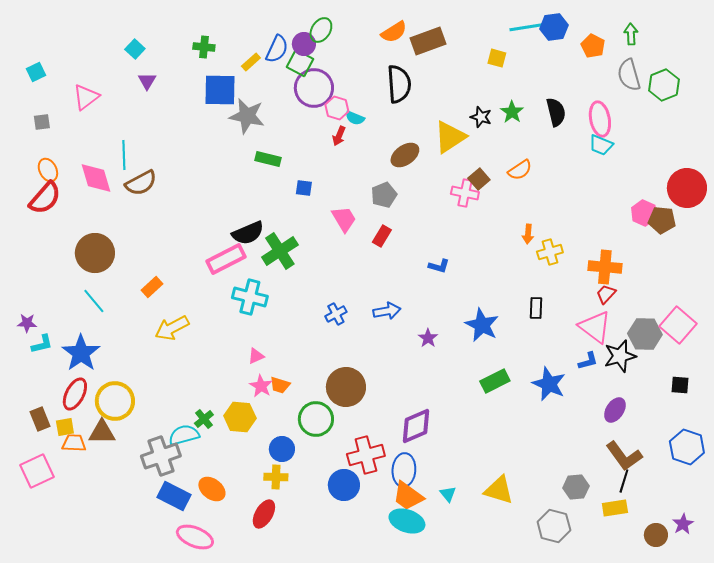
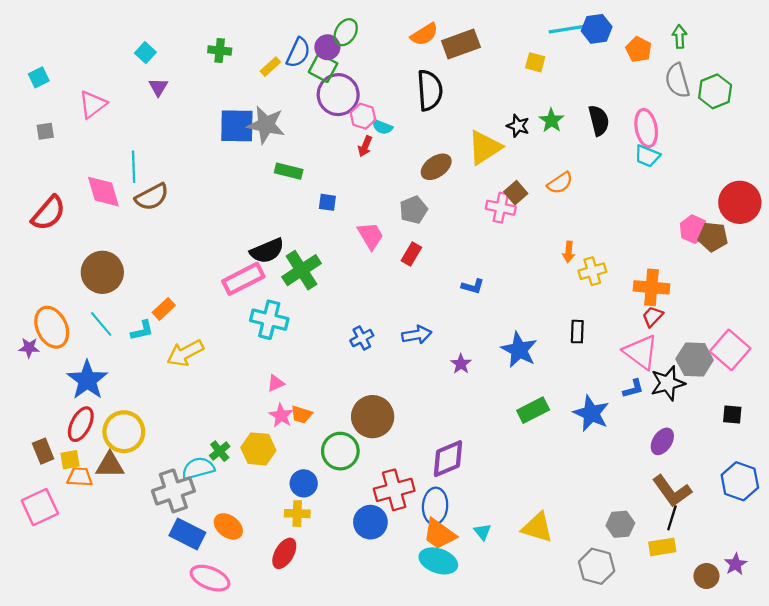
blue square: (220, 90) -> (237, 126), moved
orange ellipse: (48, 170) -> (52, 327), moved, size x1.6
cyan L-shape: (42, 344) -> (142, 330), moved

